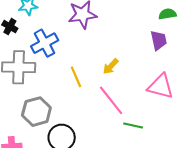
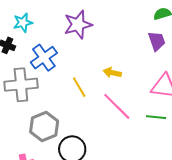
yellow arrow: (111, 66) -> (112, 73), turned 66
green line: (133, 126) -> (156, 117), moved

